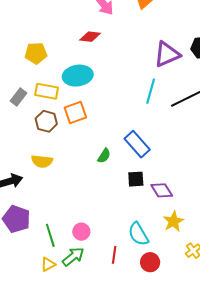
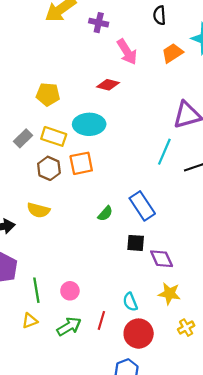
yellow star: (173, 221) -> (169, 294), turned 30
cyan semicircle: (138, 234) -> (130, 302), size x0.7
green arrow: (73, 257) -> (69, 327), moved
red circle: (150, 262) -> (139, 334), size x1.4

